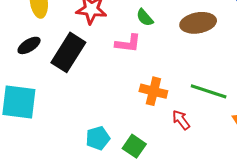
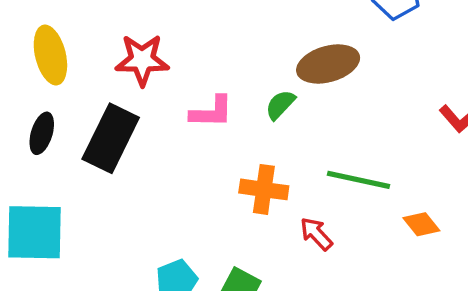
green semicircle: (145, 18) -> (280, 105), moved, turned 90
black ellipse: (29, 45) -> (42, 133), turned -35

